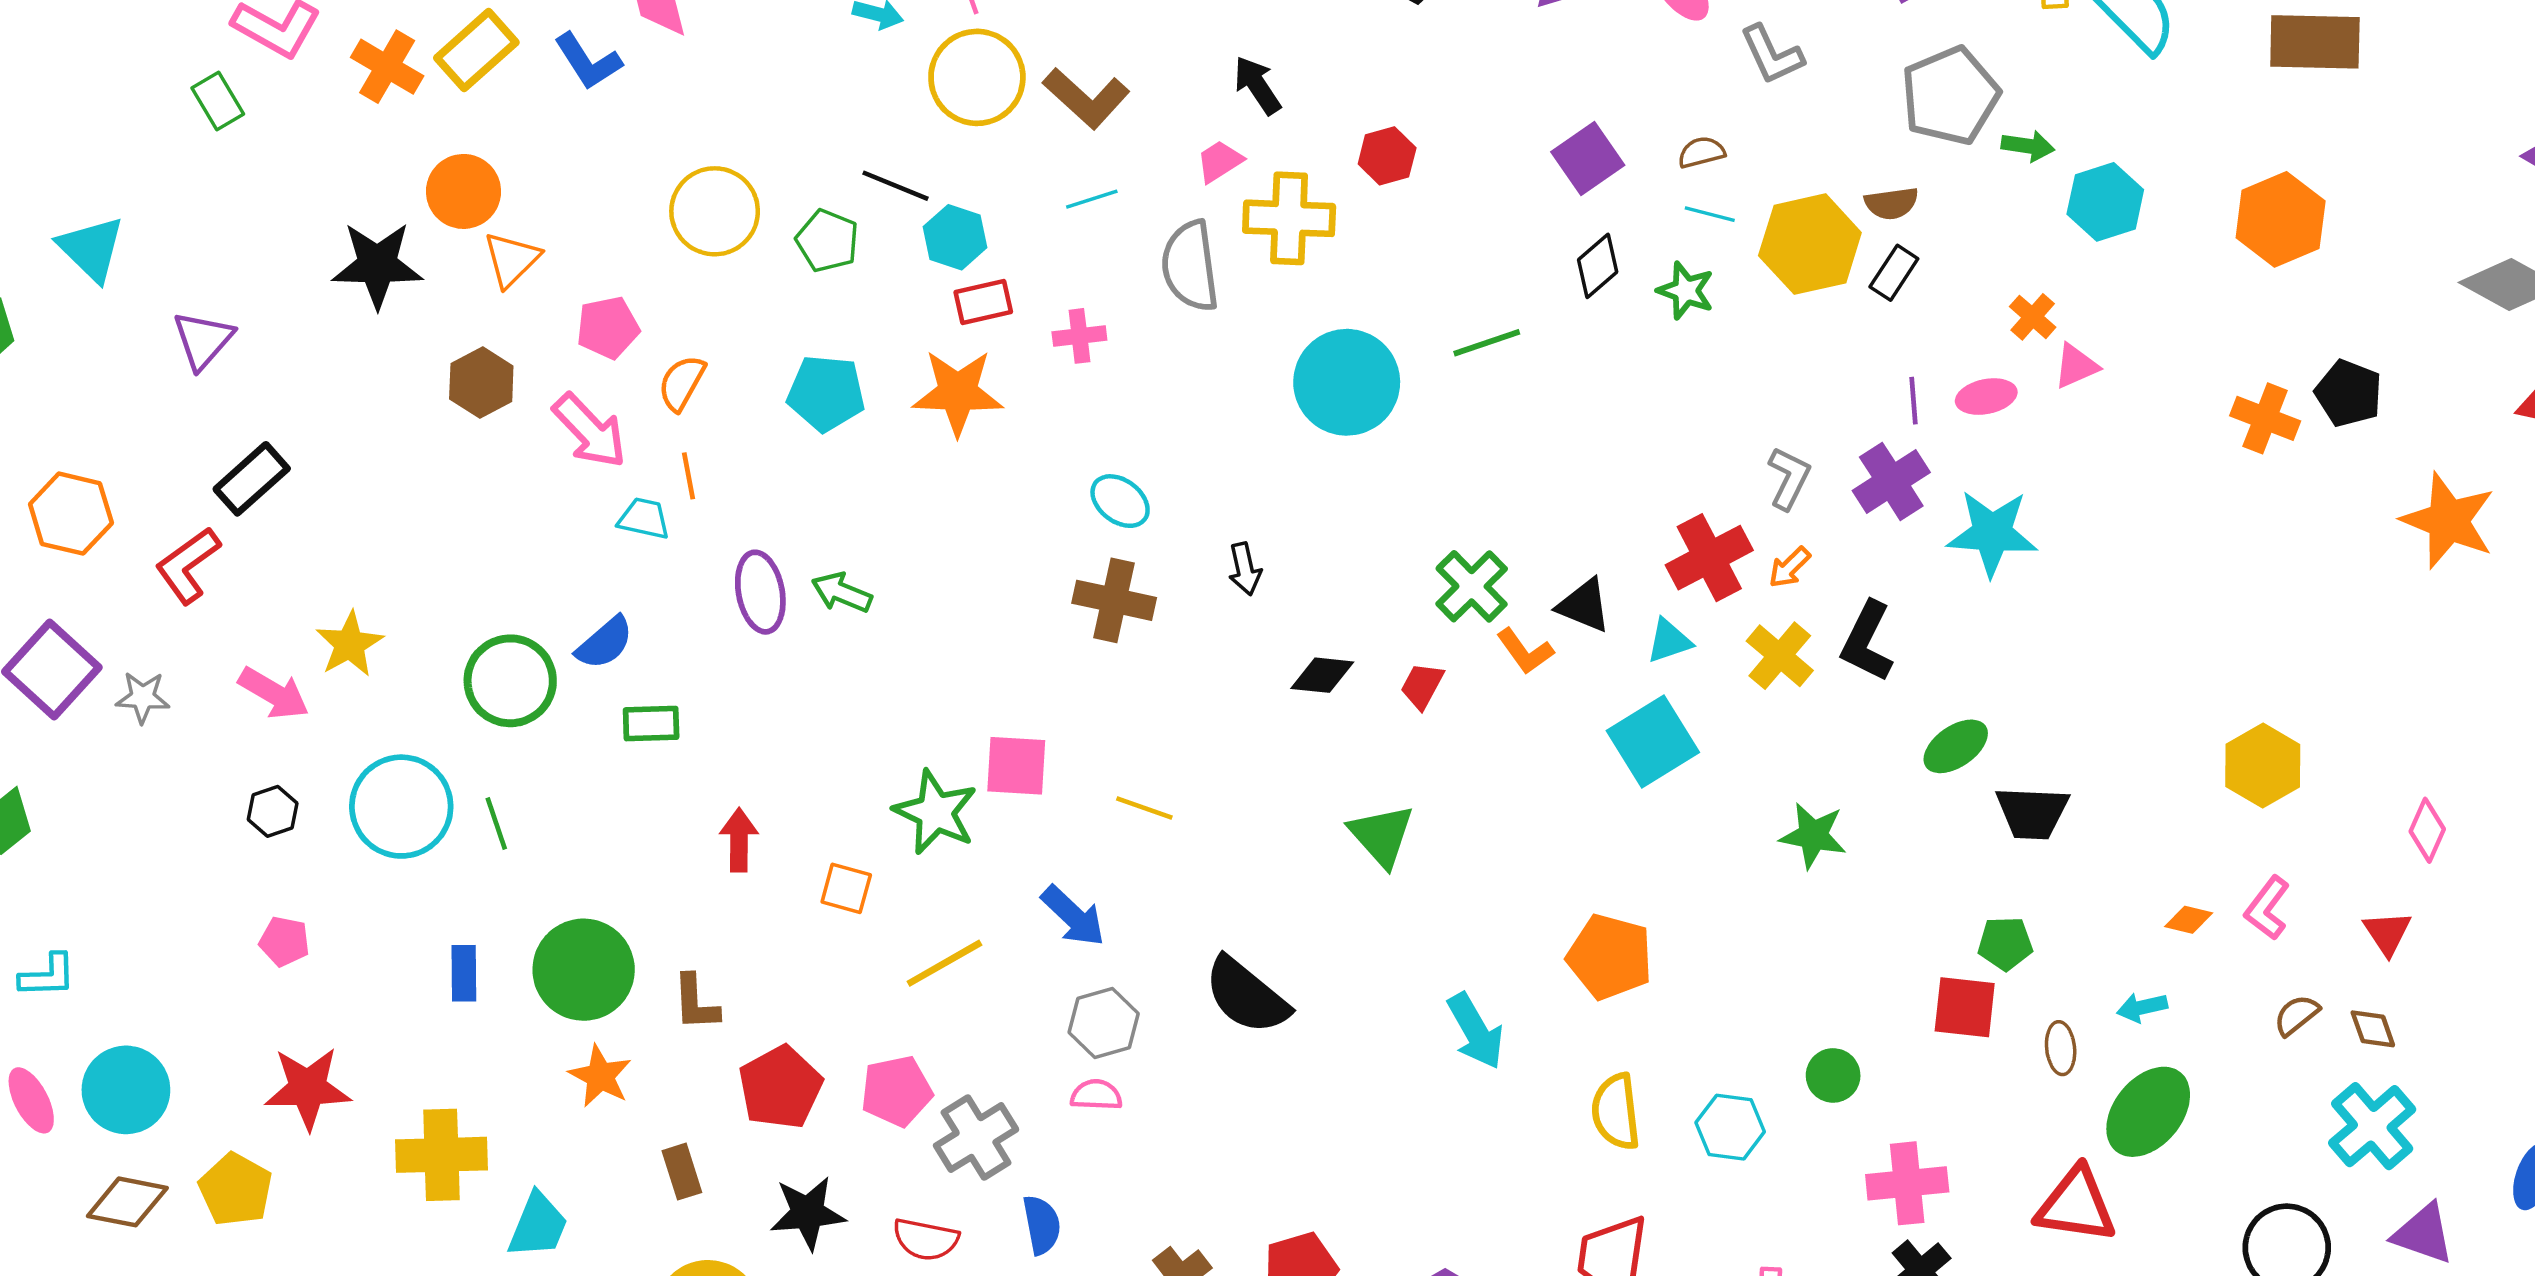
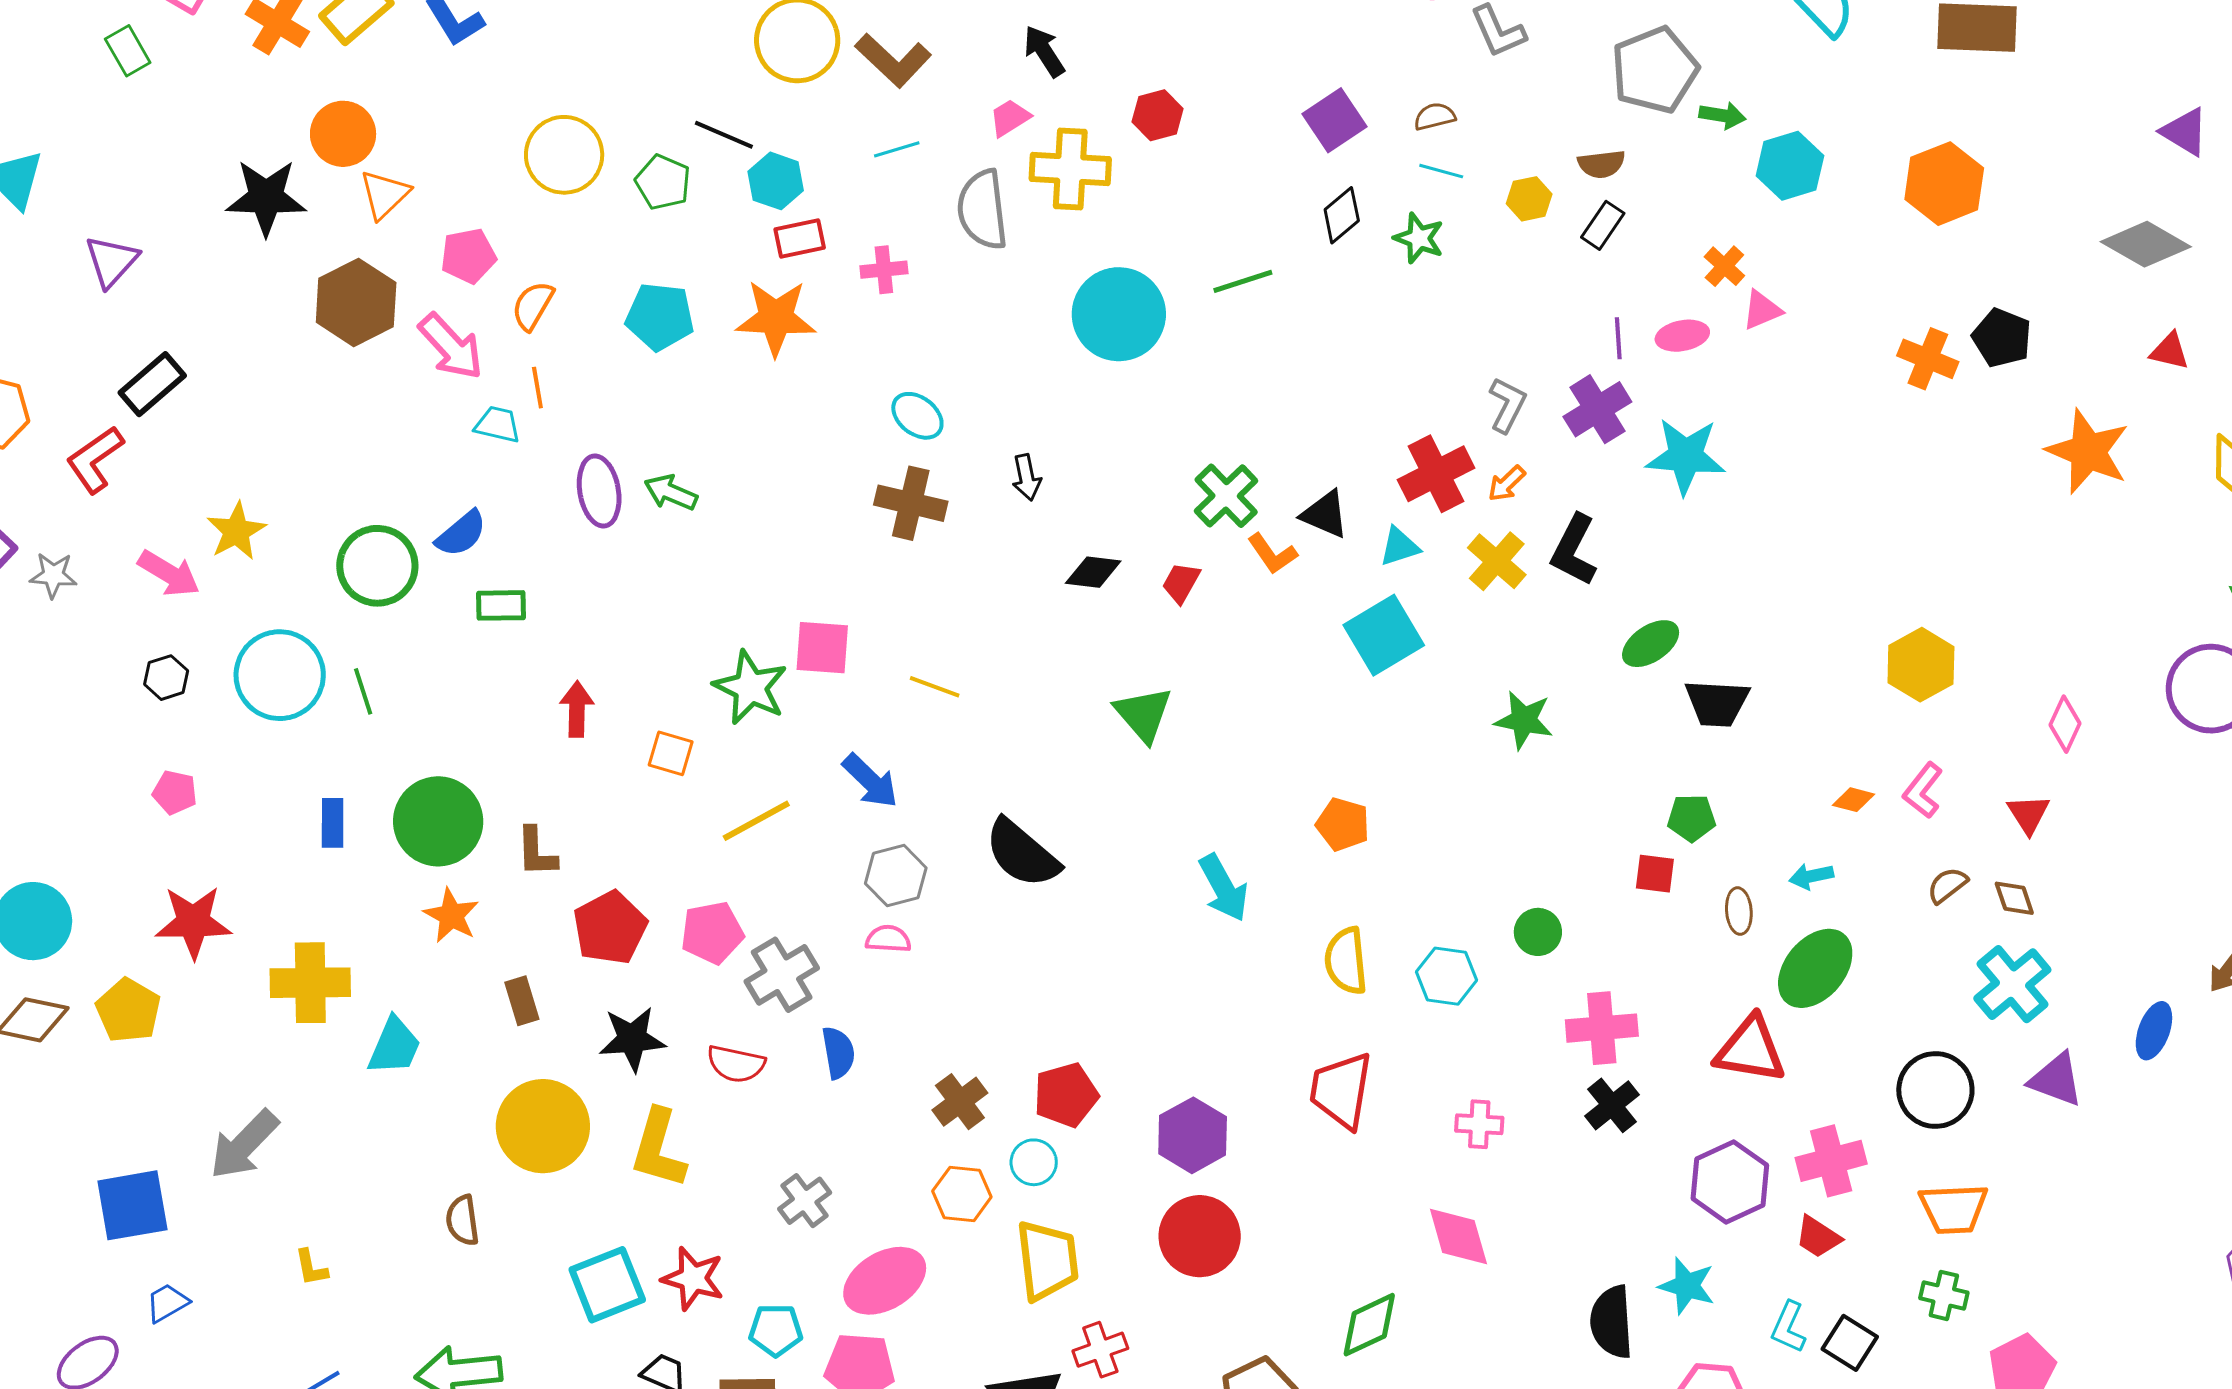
yellow hexagon: (1810, 244) -> (1529, 199), size x0.5
brown hexagon: (481, 383) -> (356, 302), size x1.4
orange pentagon: (1610, 957) -> (1343, 824), size x0.7
red square: (1965, 1007) -> (1655, 874), size x0.7

